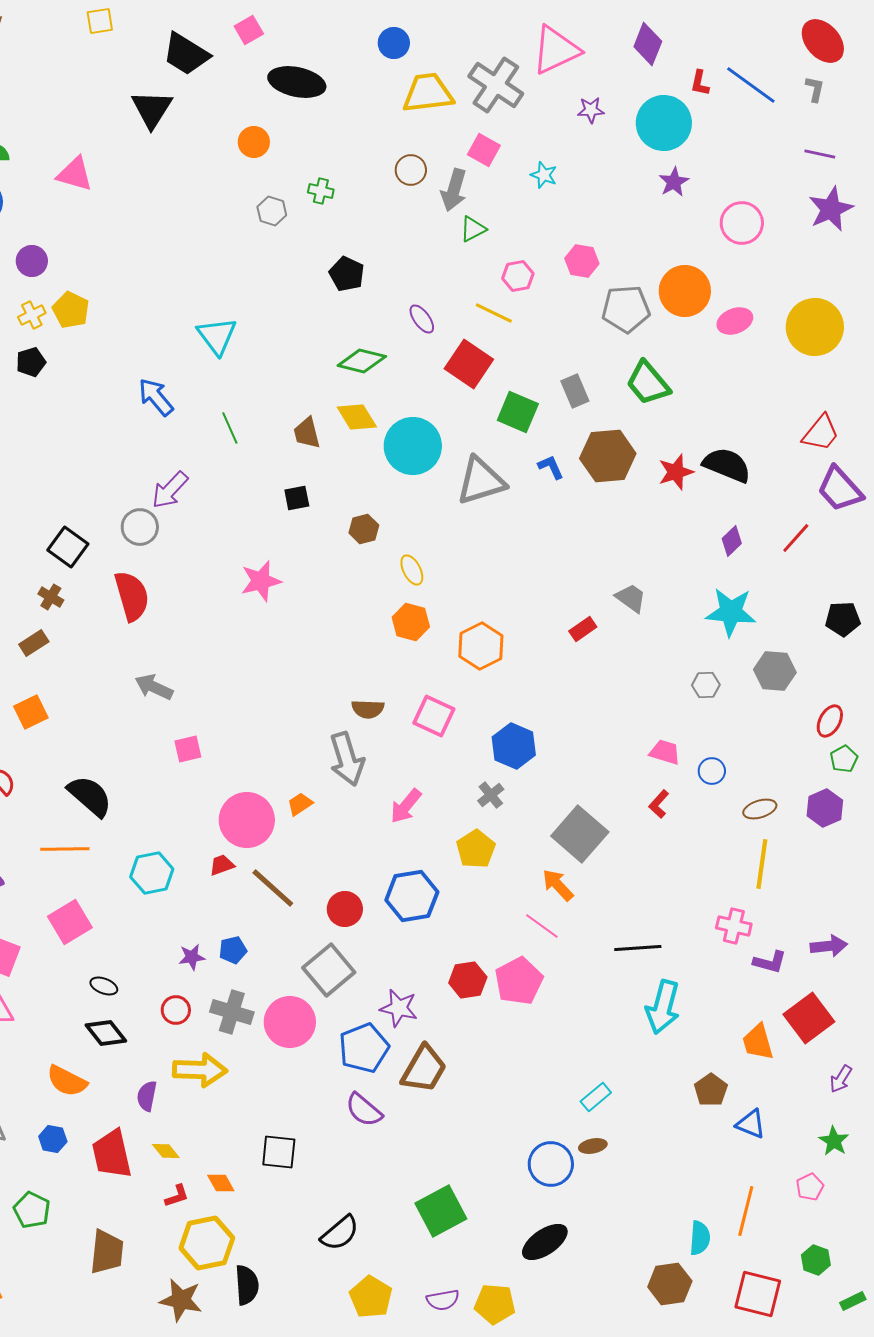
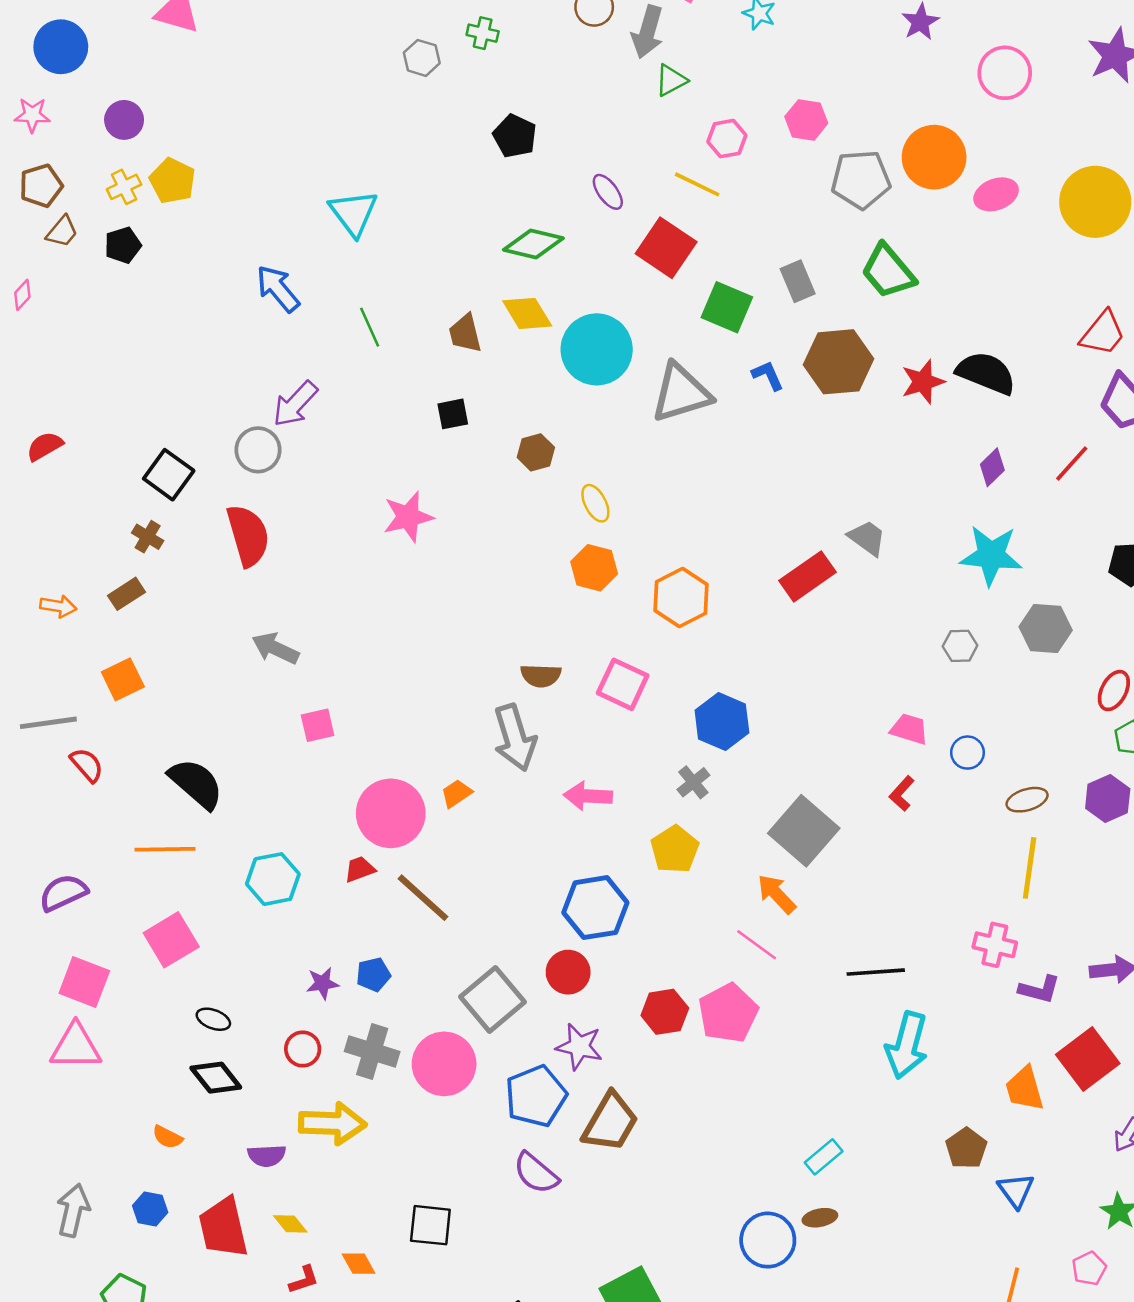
red rectangle: (583, 629) -> (808, 576), size x1.6
pink arrow: (406, 806) -> (588, 796), turned 54
red circle: (345, 909) -> (568, 972), moved
orange semicircle: (67, 1081) -> (167, 1137), size x0.6
purple semicircle: (147, 1096) -> (267, 1156), turned -104
blue triangle: (751, 1124) -> (1016, 1190), turned 32

